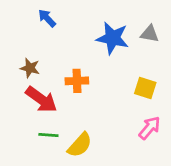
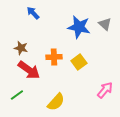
gray triangle: (150, 34) -> (105, 24), turned 32
yellow square: (145, 88) -> (79, 62), moved, turned 35
green line: (48, 135) -> (17, 95), moved, turned -40

